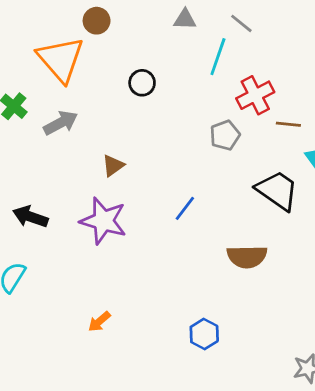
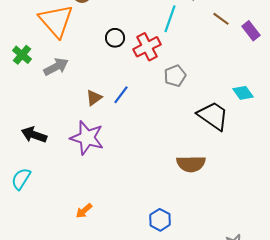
red cross: (255, 95) -> (147, 47), moved
brown line: (288, 124) -> (221, 19), moved, turned 30
blue line: (185, 208) -> (121, 95), moved

